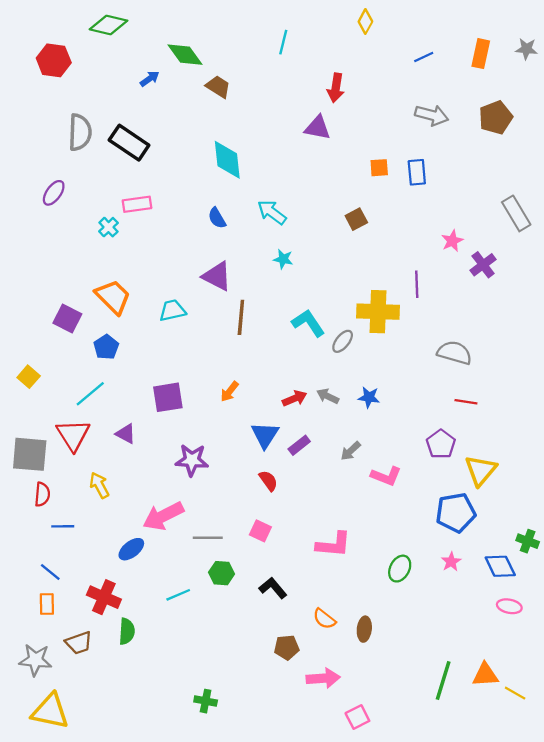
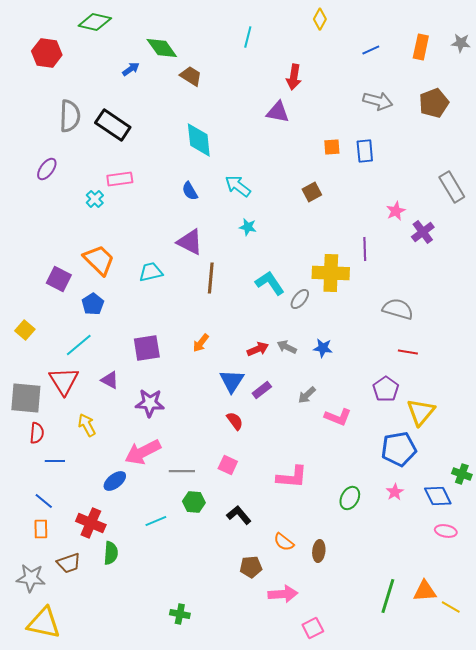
purple star: (192, 460) -> (150, 403), moved

